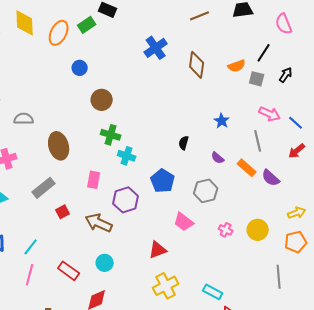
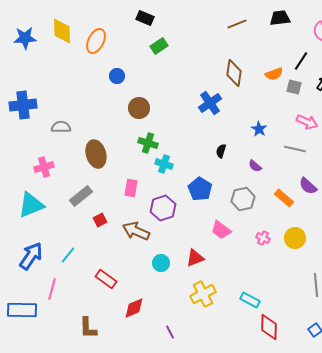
green rectangle: (87, 25) -> (159, 46), moved
blue cross: (156, 48) -> (210, 103), moved
gray line: (258, 141) -> (295, 149), turned -65
orange rectangle: (247, 168) -> (284, 198), moved
cyan circle: (105, 263) -> (161, 263), moved
pink line: (30, 275) -> (52, 289), moved

